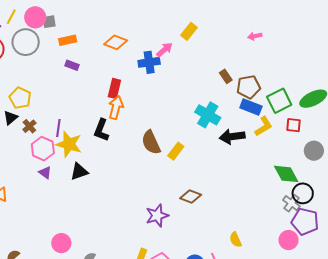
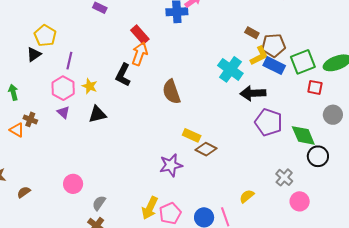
brown rectangle: (226, 76) -> (252, 33), turned -32
red rectangle: (114, 88) -> (140, 35), turned -60
brown cross: (29, 126) -> (30, 119), moved, turned -32
yellow L-shape: (263, 126) -> (259, 56), moved
purple line: (58, 128) -> (69, 61), moved
yellow star: (69, 144) -> (90, 86), size x0.6
yellow rectangle: (176, 151) -> (192, 135), moved, turned 72
gray cross: (291, 203) -> (284, 177), moved
purple pentagon: (305, 221) -> (269, 122), moved
yellow semicircle: (235, 240) -> (247, 196), turned 70

